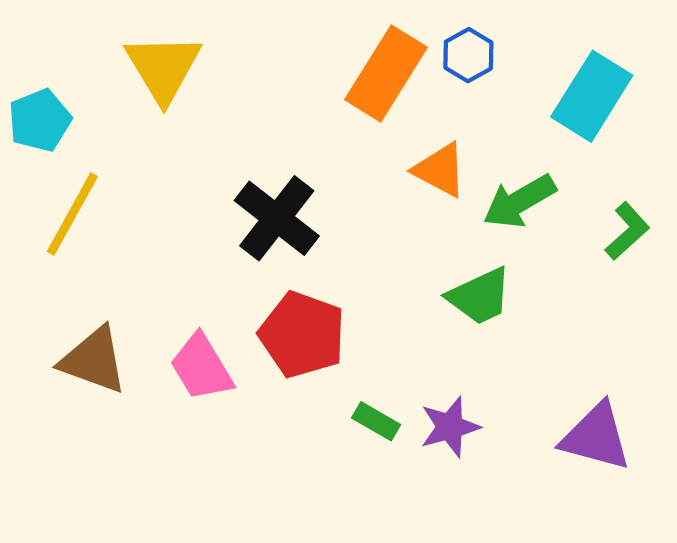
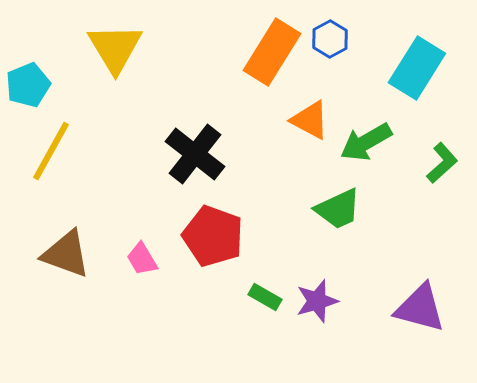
pink trapezoid: (202, 367) -> (142, 259), size x0.7

